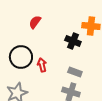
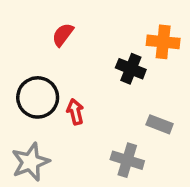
gray rectangle: (75, 72) -> (160, 124), moved

